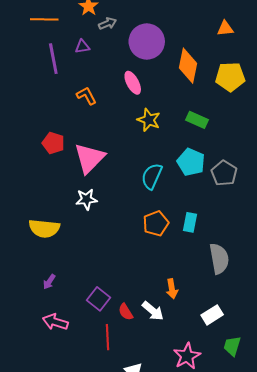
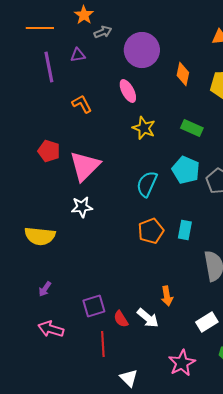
orange diamond: (188, 66) -> (183, 74), size x0.7
purple square: (98, 299) -> (94, 306), turned 35

